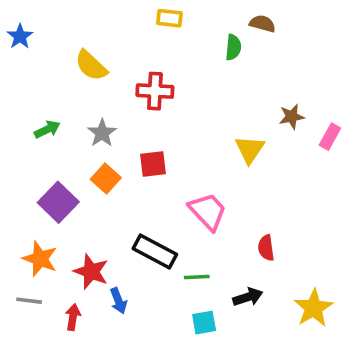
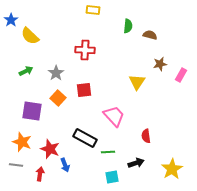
brown semicircle: (262, 24) -> (150, 35), moved
yellow semicircle: (91, 66) -> (30, 36), moved
purple square: (58, 202) -> (32, 111), turned -35

